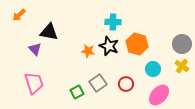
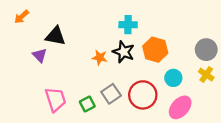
pink trapezoid: (34, 83) -> (56, 99), moved
red circle: (126, 84) -> (143, 95), size x1.6

